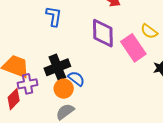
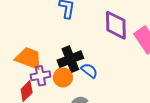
orange circle: (64, 89) -> (63, 77), moved

